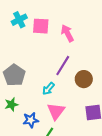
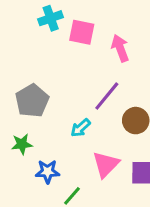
pink triangle: (56, 111) -> (106, 164), moved

